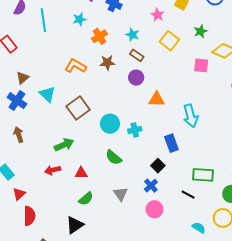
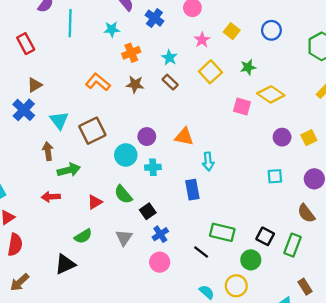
purple circle: (136, 78) -> (147, 137), moved
cyan triangle: (47, 94) -> (59, 120), moved
cyan arrow: (191, 116) -> (208, 161), moved, size x0.7
brown arrow: (19, 135) -> (48, 151), moved
black square: (158, 166) -> (148, 211), moved
red triangle: (81, 173) -> (95, 202), moved, turned -40

